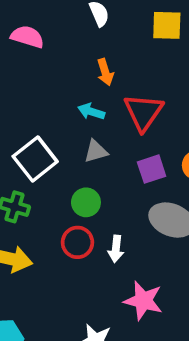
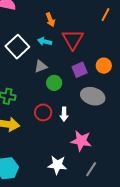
gray triangle: (96, 151) -> (41, 66), moved
white square: (35, 159) -> (17, 47), moved
green circle: (86, 202) -> (54, 83), moved

